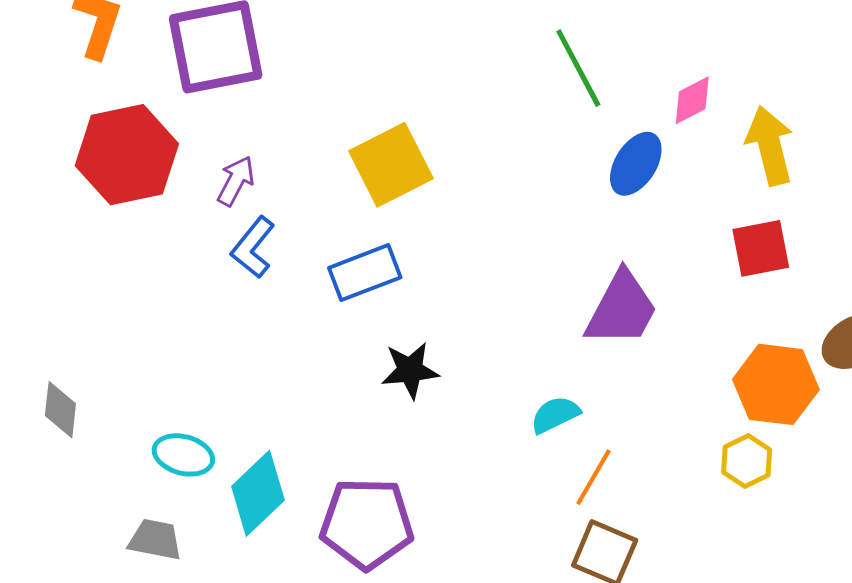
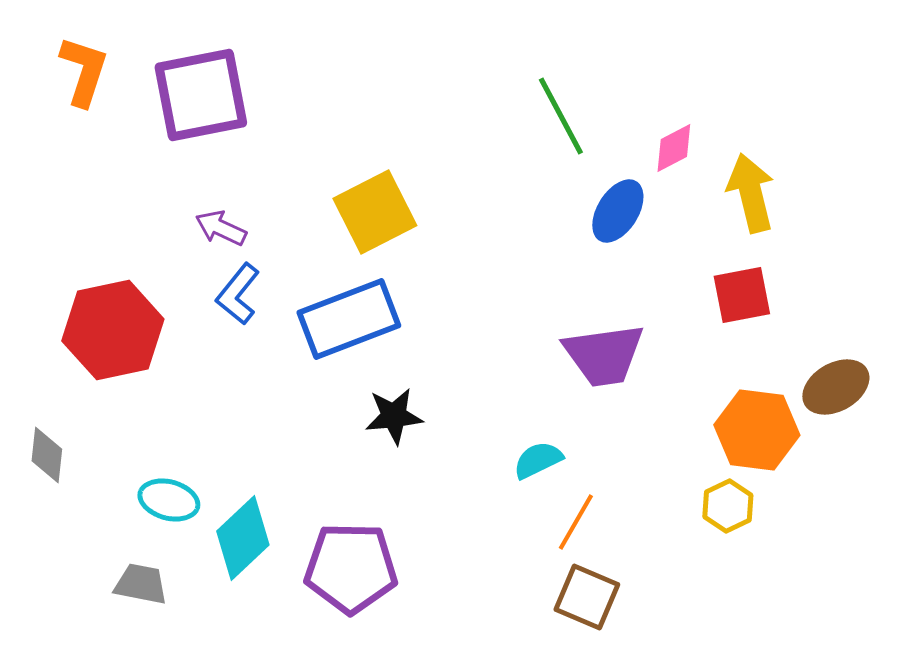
red hexagon: (127, 155) -> (113, 330), moved
purple arrow: (236, 181) -> (221, 228), turned -93
blue rectangle: (365, 273) -> (349, 319), size x1.4
purple trapezoid: (622, 309) -> (604, 355), turned 54

